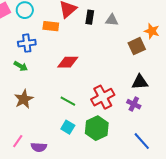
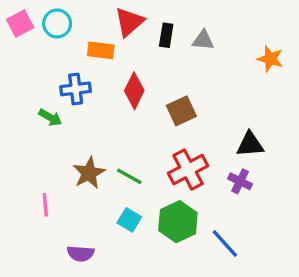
blue cross: (27, 43) -> (76, 89), moved
brown square: (137, 46) -> (181, 111), moved
red diamond: (68, 62) -> (134, 91), moved, turned -65
brown star: (24, 99) -> (89, 173), moved
pink line: (18, 141) -> (45, 205), moved, turned -40
blue line: (142, 141) -> (225, 243), moved

